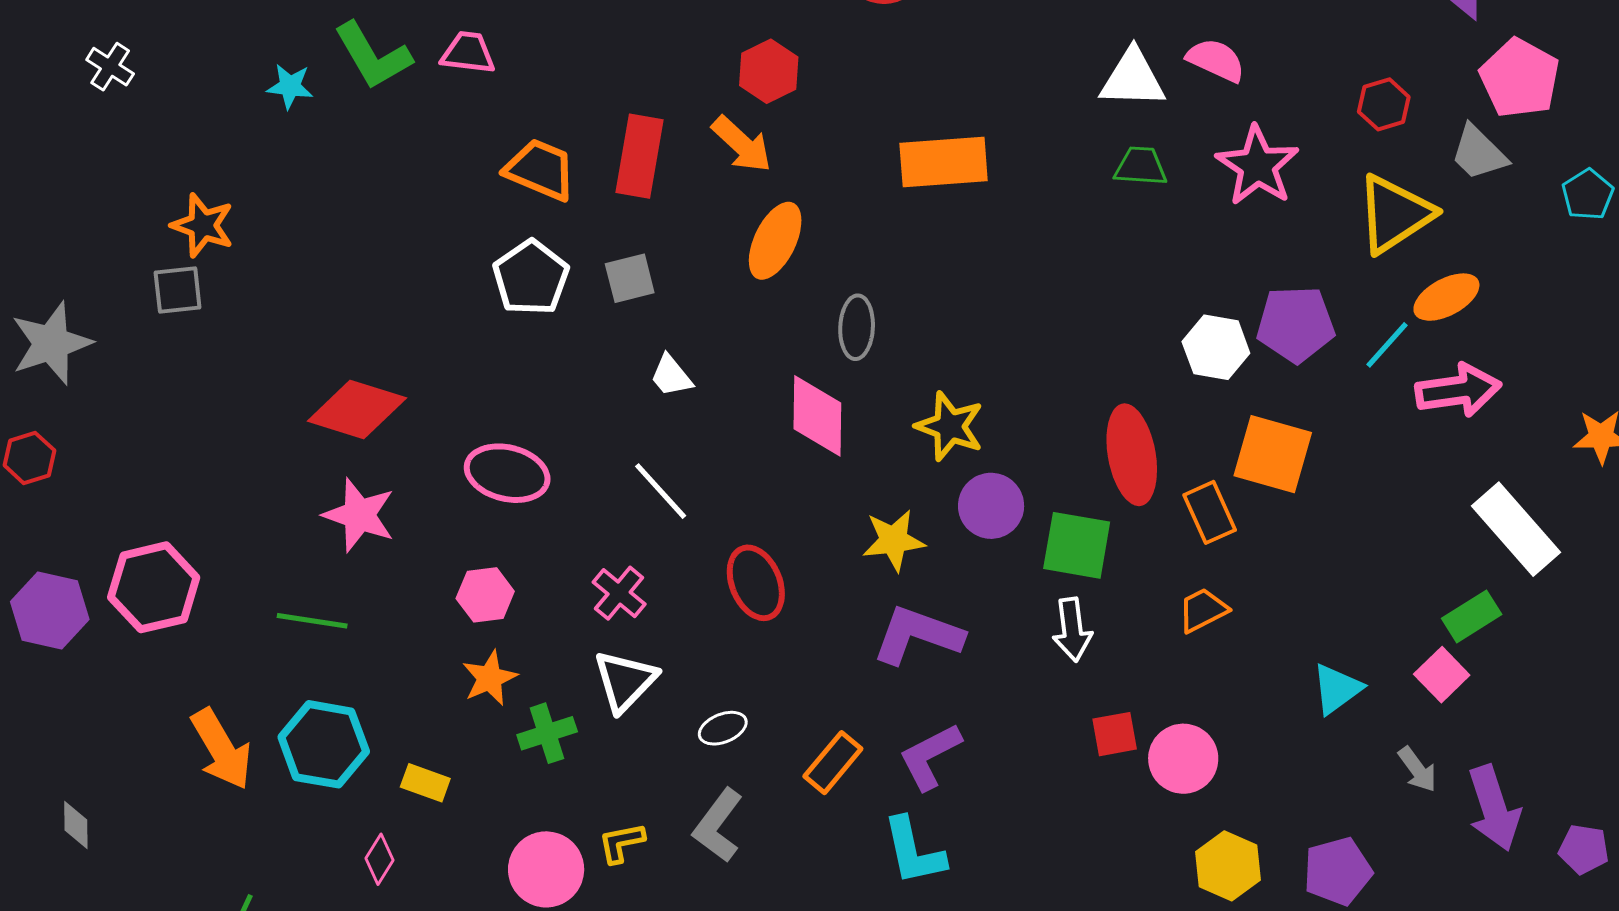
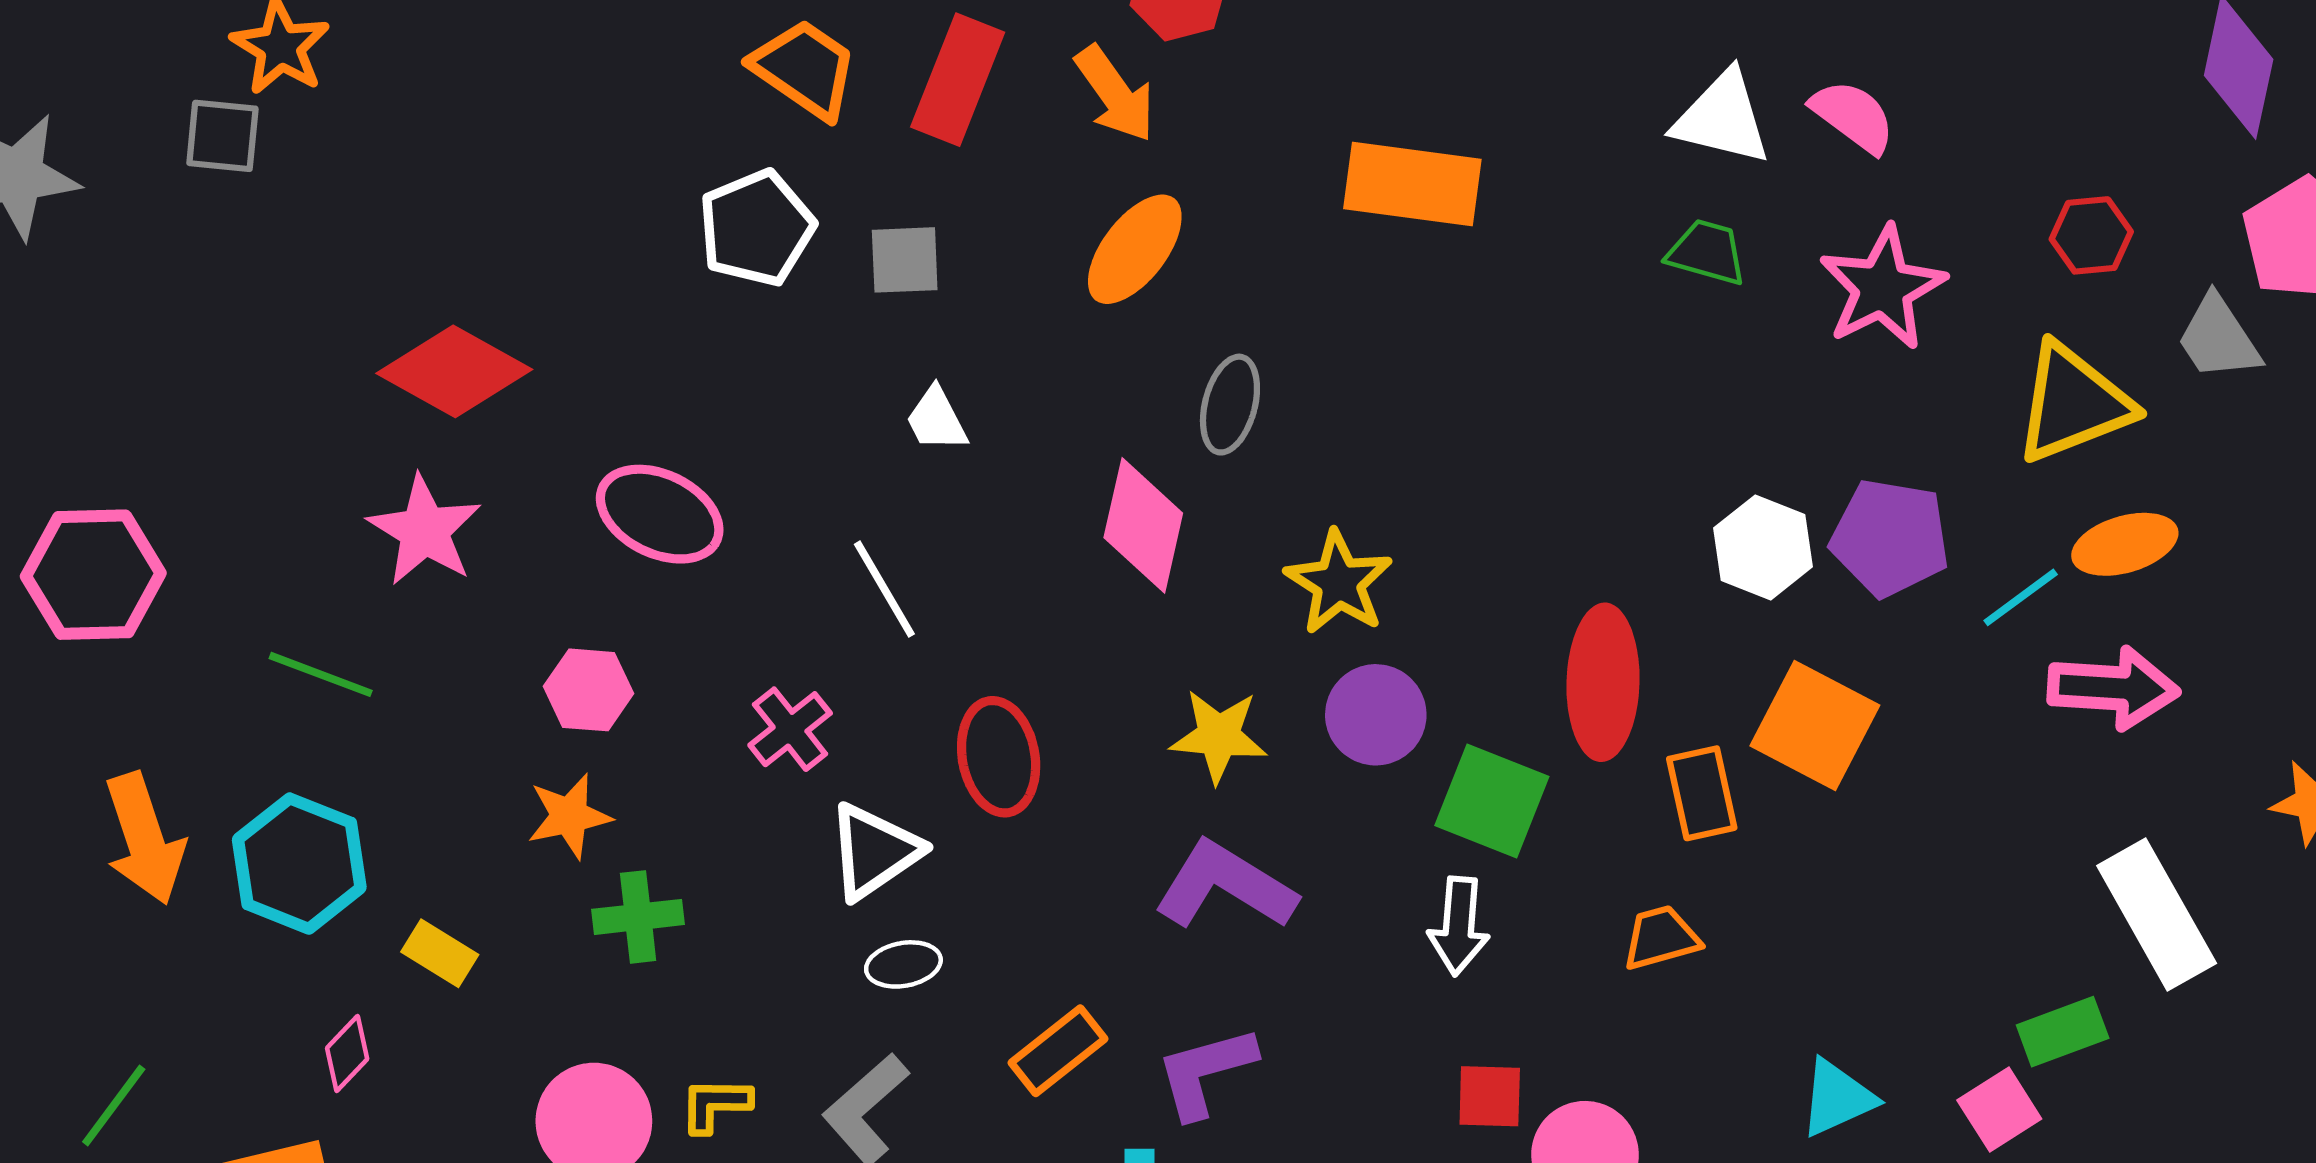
white triangle: (625, 681) -> (874, 851), moved

